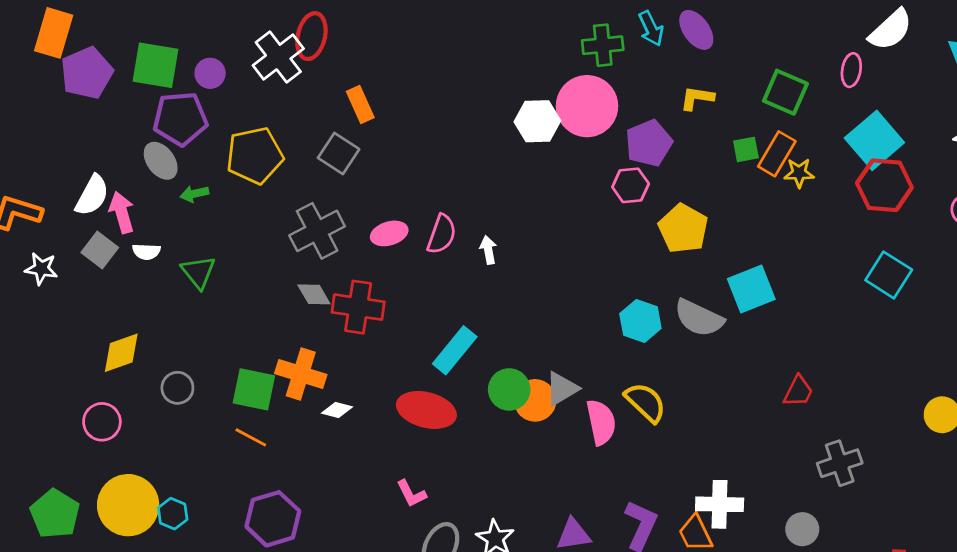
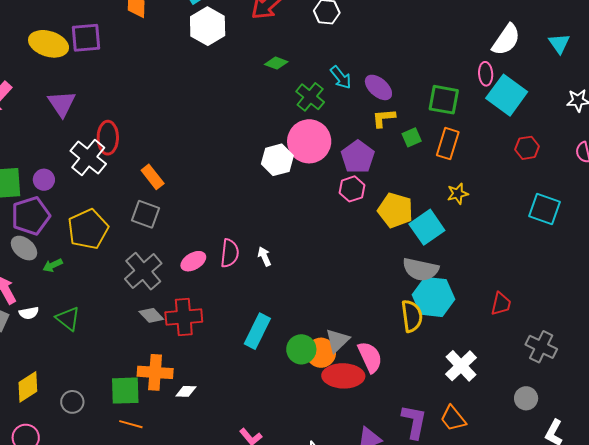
purple ellipse: (696, 30) -> (378, 87), moved
green cross: (603, 45) -> (310, 97), turned -32
cyan square: (874, 140) -> (507, 95), moved
green square: (746, 149) -> (412, 137), moved
yellow star: (799, 173) -> (458, 194), moved
red hexagon: (884, 185) -> (527, 148), size x0.6
cyan square: (751, 289) -> (427, 227), moved
cyan hexagon: (640, 321) -> (433, 297), moved, size x1.4
yellow semicircle: (645, 402) -> (412, 316), moved, turned 52
red ellipse: (426, 410) -> (343, 376), moved
gray cross: (840, 463) -> (541, 347), turned -32
white cross: (720, 504) -> (461, 366), moved, turned -32

